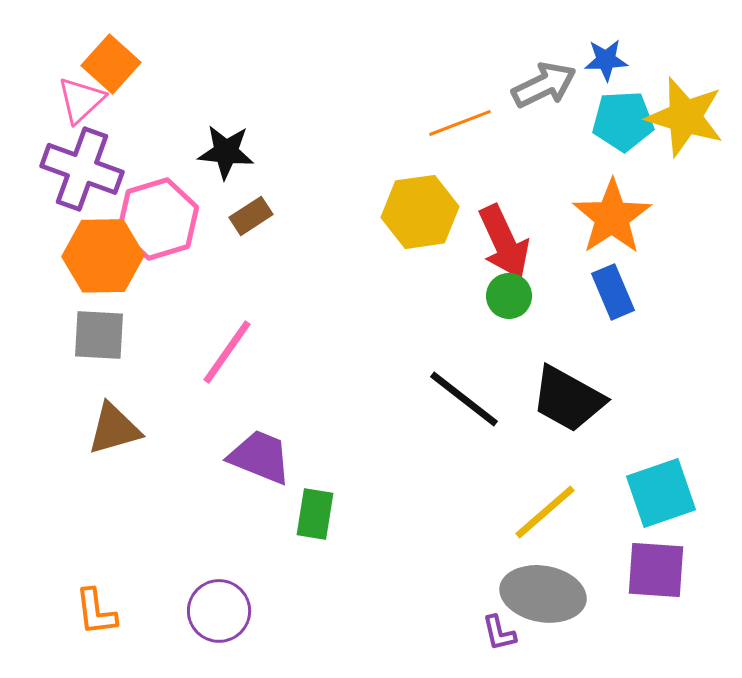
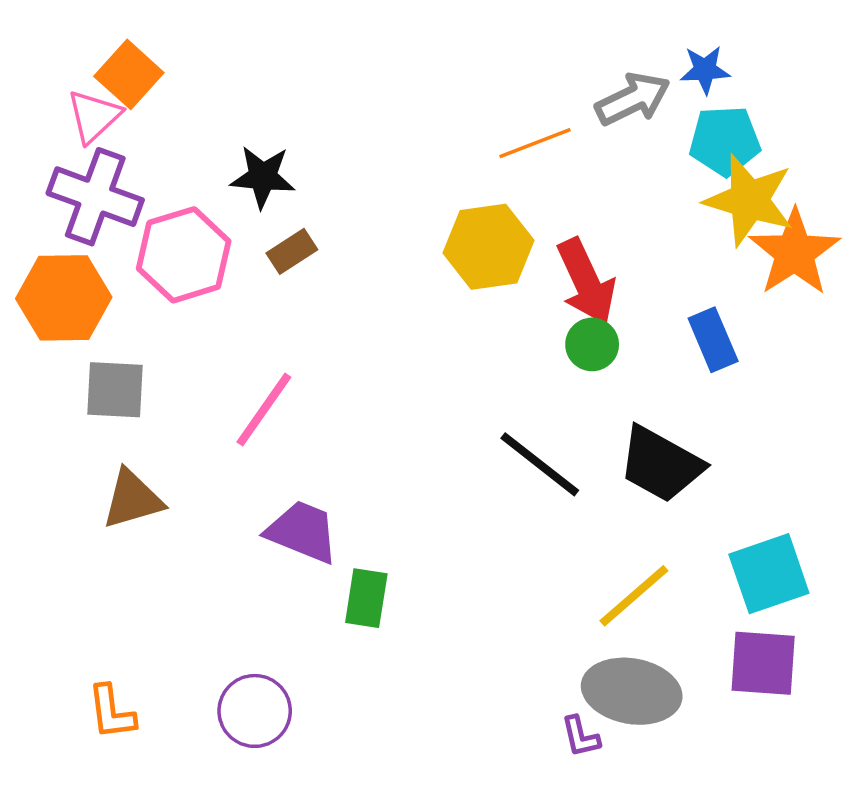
yellow star: (685, 117) -> (749, 200), moved
orange star: (612, 217) -> (795, 253), moved
orange hexagon: (103, 256) -> (64, 298), moved

